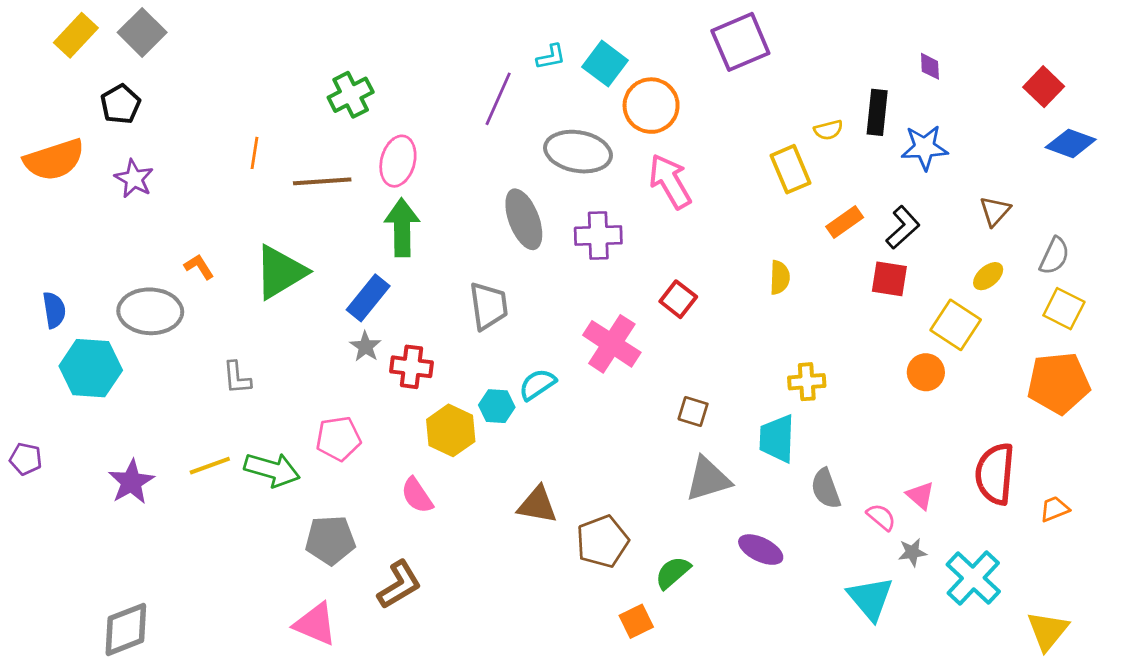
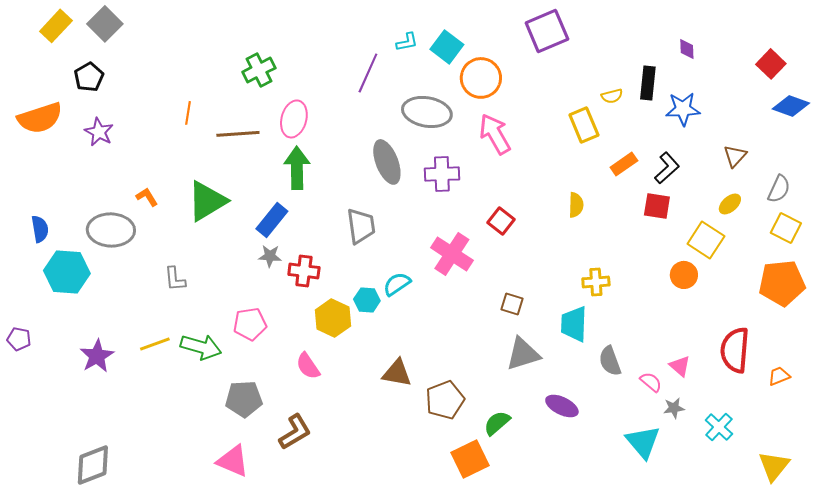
gray star: (365, 347) -> (270, 256), turned -30
cyan cross: (973, 578) -> (719, 427), size x0.7
orange square: (636, 621) -> (470, 459), size x1.5

